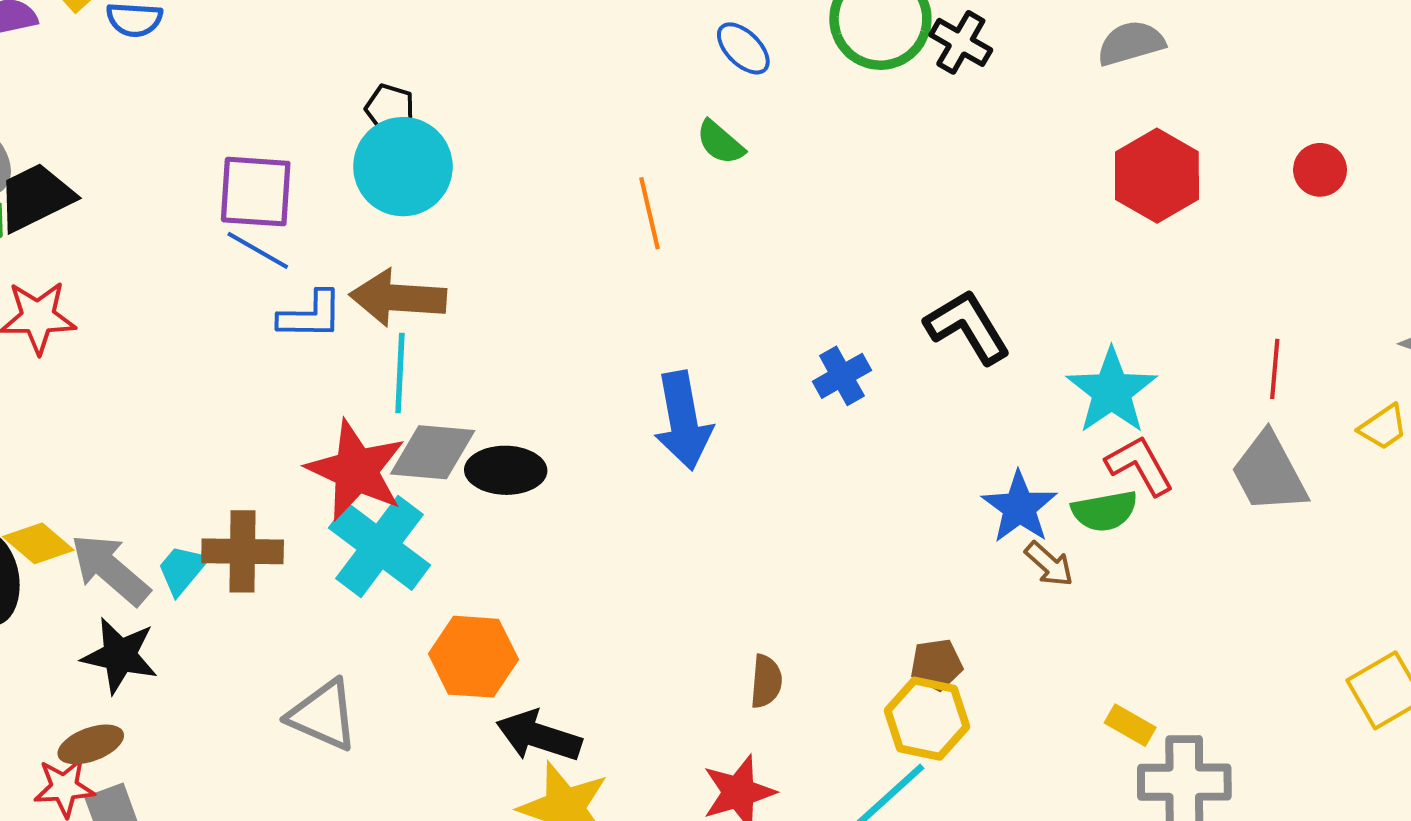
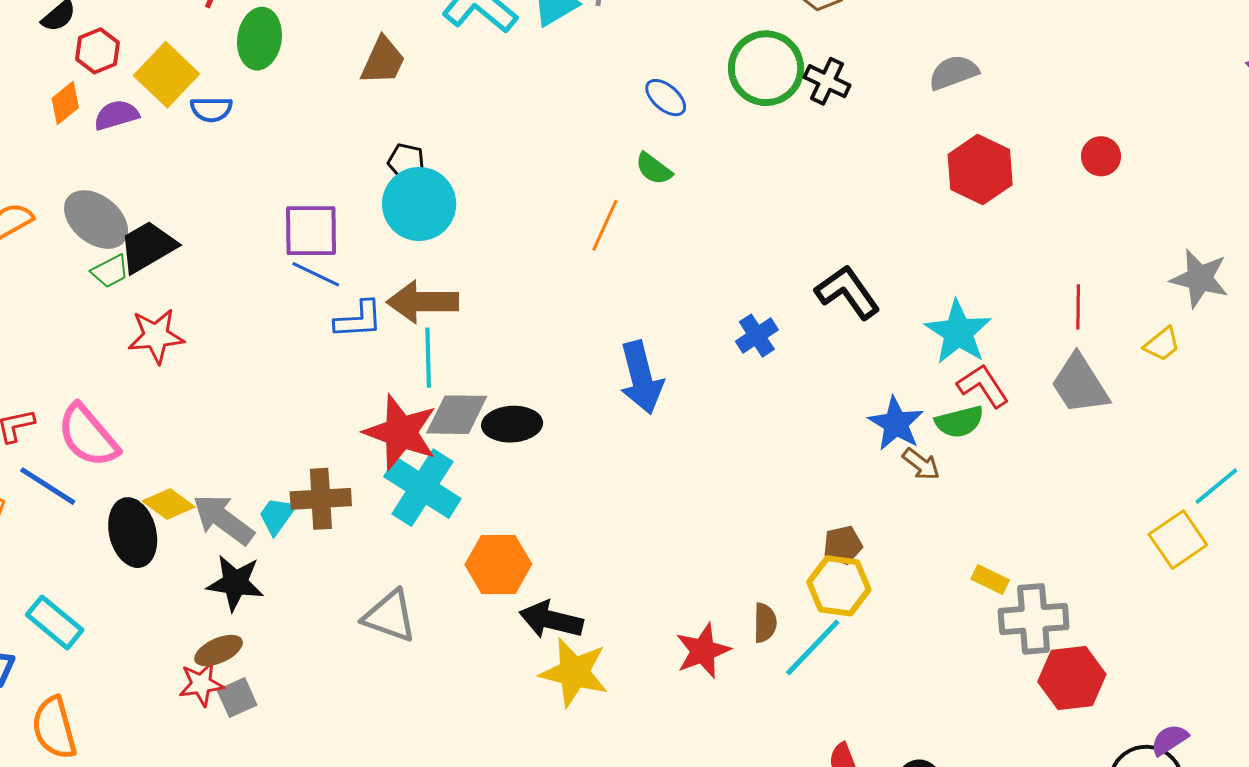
orange line: (649, 213) -> (605, 225), turned 42
brown semicircle: (766, 681) -> (765, 623), moved

